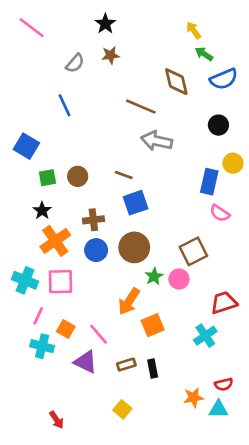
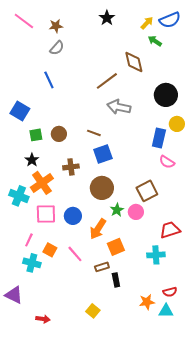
black star: (105, 24) -> (107, 18), moved
yellow arrow: (193, 30) -> (147, 23), turned 80
brown star: (111, 55) -> (56, 26), moved
blue semicircle: (224, 79) -> (170, 20), moved
brown line: (141, 107) -> (107, 81), turned -60
black circle: (218, 125) -> (166, 95), size x1.5
blue circle: (96, 250) -> (73, 216), moved
cyan cross: (25, 280) -> (19, 196), moved
cyan cross: (205, 336) -> (156, 255), turned 30
purple triangle: (86, 362) -> (14, 295), moved
brown rectangle: (126, 365) -> (102, 267), moved
red arrow: (57, 420) -> (43, 319), turned -48

